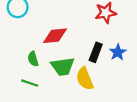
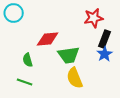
black rectangle: (96, 52) -> (105, 39), moved
green trapezoid: (63, 67) -> (69, 55), moved

